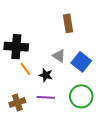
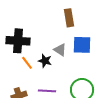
blue square: (81, 62) -> (82, 45), moved, turned -36
black star: (46, 75) -> (45, 61), moved

